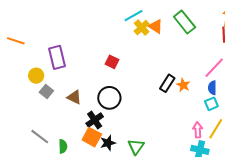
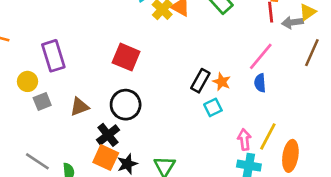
red square: (112, 62) -> (126, 57), size x1.5
gray square: (46, 92) -> (42, 102), turned 32
brown triangle: (74, 97) -> (80, 107), turned -42
cyan square: (211, 104) -> (213, 107), moved

